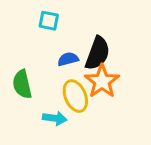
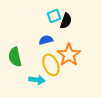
cyan square: (49, 21) -> (54, 16), moved, turned -32
black semicircle: (98, 53) -> (66, 21), moved, size x0.7

